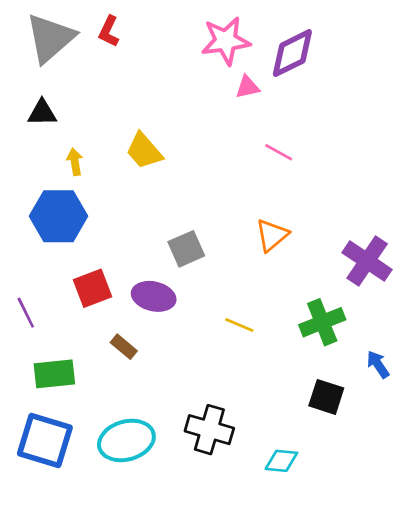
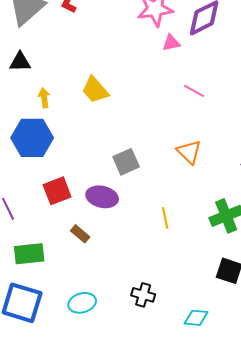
orange triangle: (272, 235) -> (189, 152), turned -36
yellow line: (239, 325) -> (165, 218), turned 55
black cross: (209, 430) -> (143, 295), size x0.7
cyan ellipse: (126, 440) -> (82, 303), size x0.7

